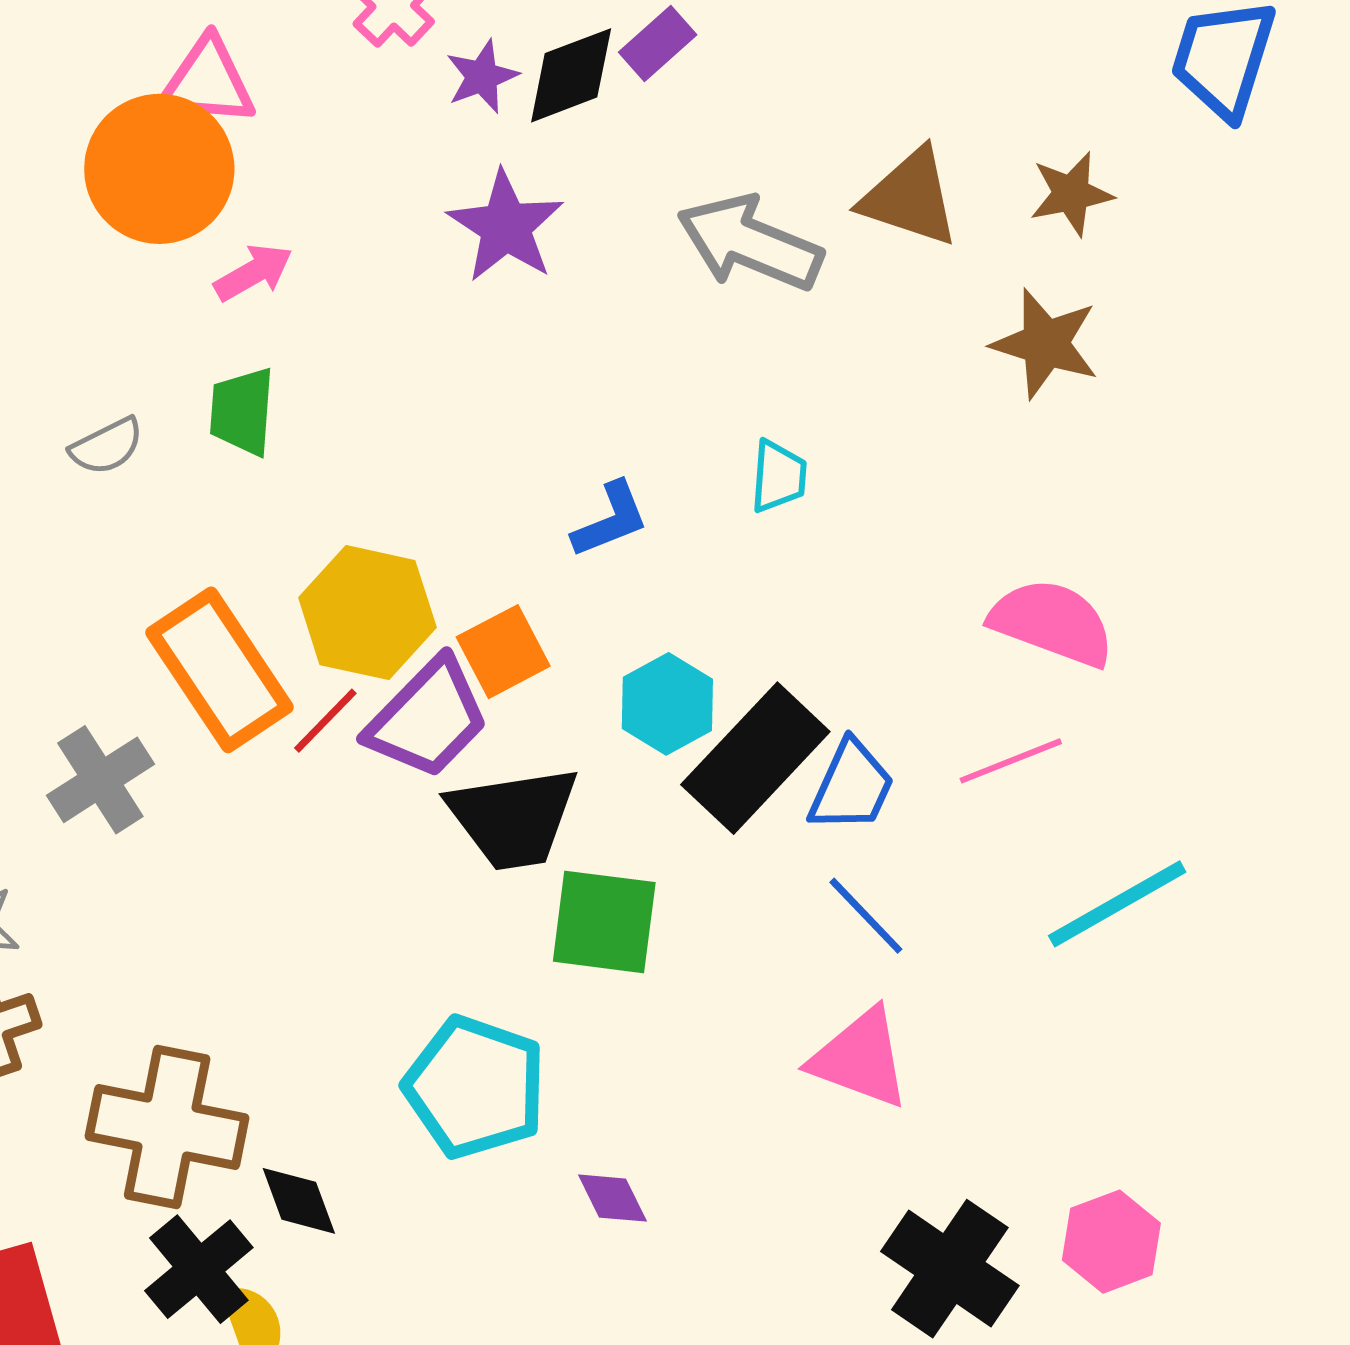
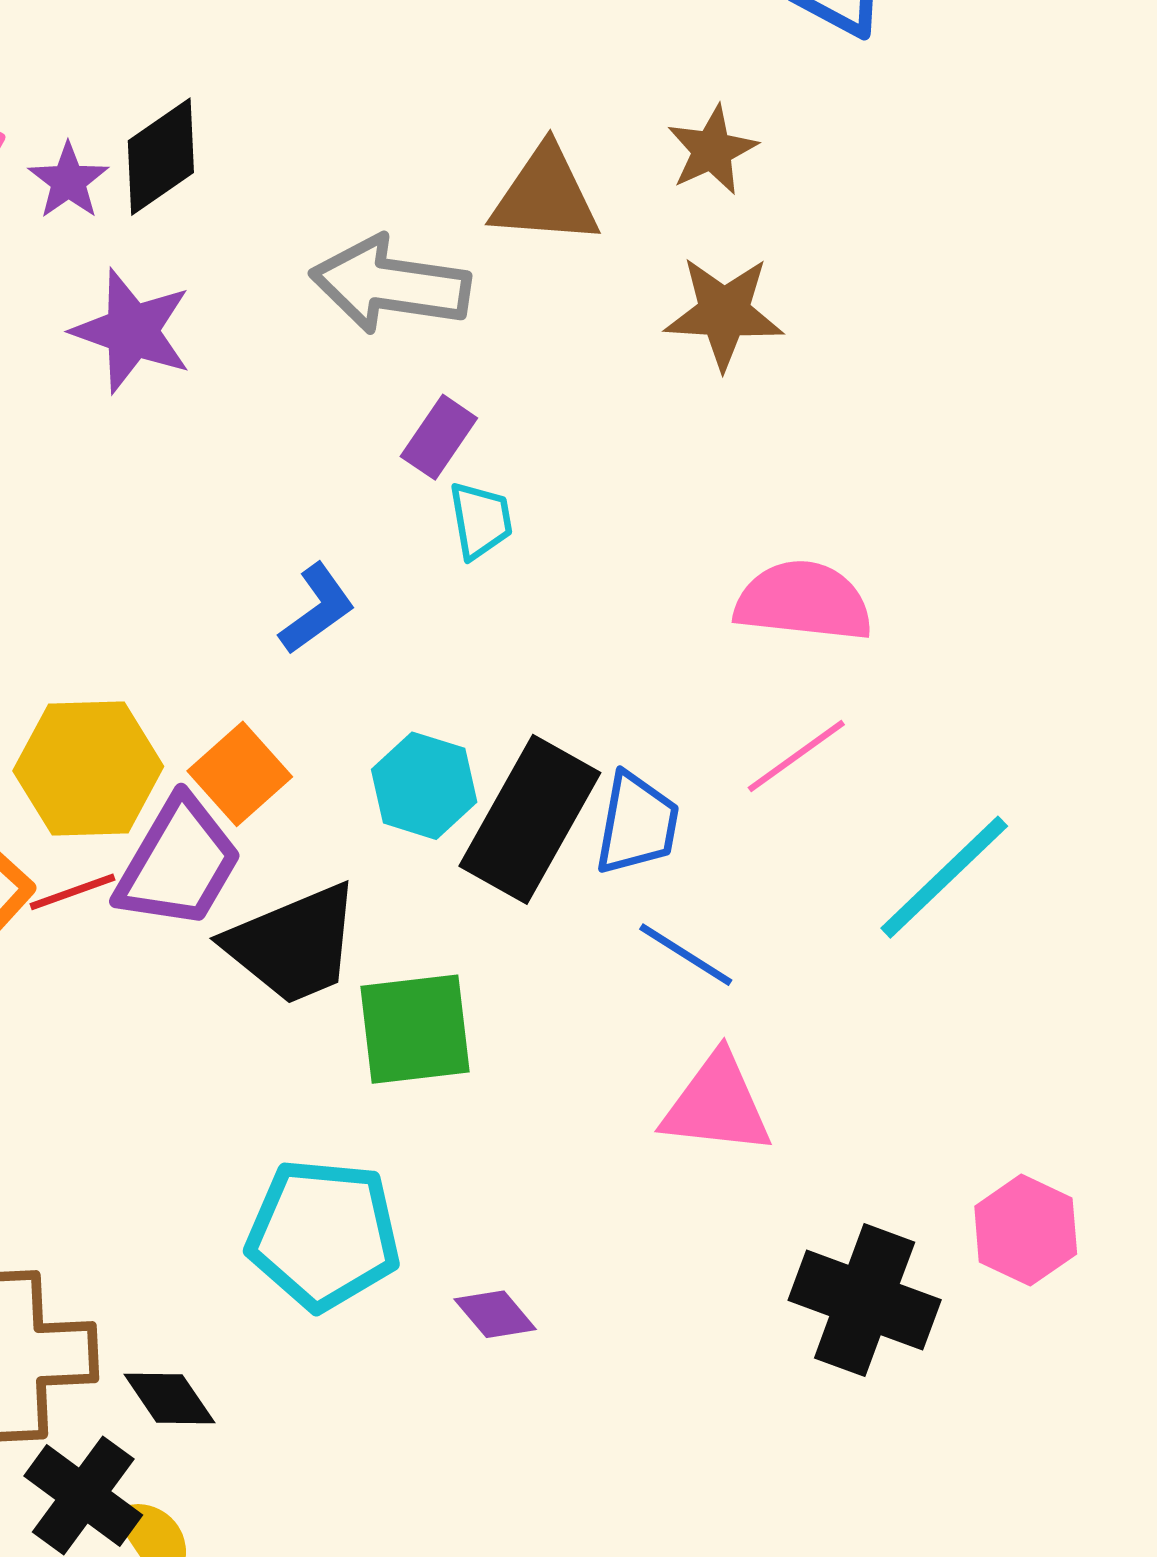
purple rectangle: (658, 44) -> (439, 437), moved
red line: (325, 721) -> (73, 892), turned 40

